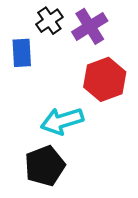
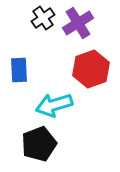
blue rectangle: (22, 53) -> (19, 70), moved

